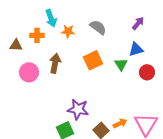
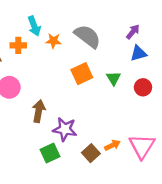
gray semicircle: (98, 27) -> (87, 36), size x1.4
blue triangle: (136, 49) -> (138, 53), moved
brown arrow: (55, 63) -> (39, 111), moved

